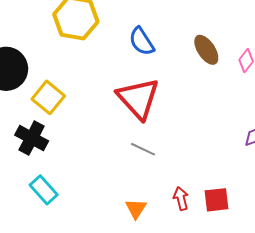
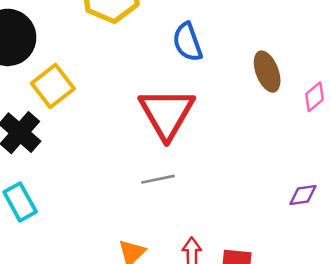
gray line: (143, 149) -> (158, 179), turned -50

